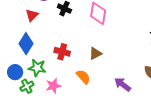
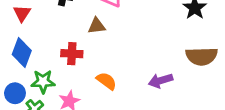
brown triangle: (95, 53) -> (97, 26), moved, turned 32
purple arrow: (123, 84) -> (160, 81), turned -42

